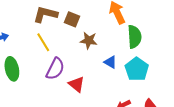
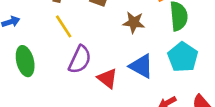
brown star: (89, 40) -> (134, 22), moved
blue triangle: (110, 62) -> (141, 66), moved, size x1.5

